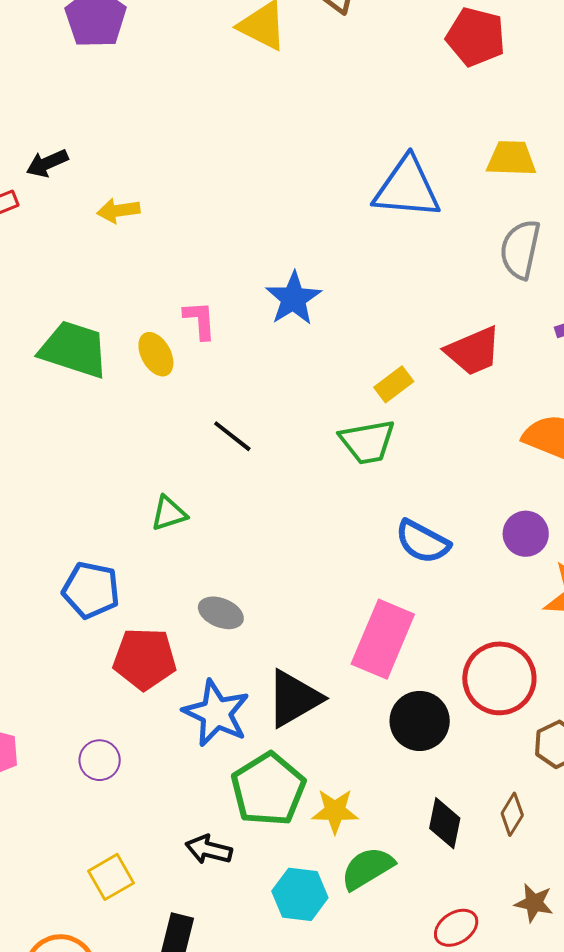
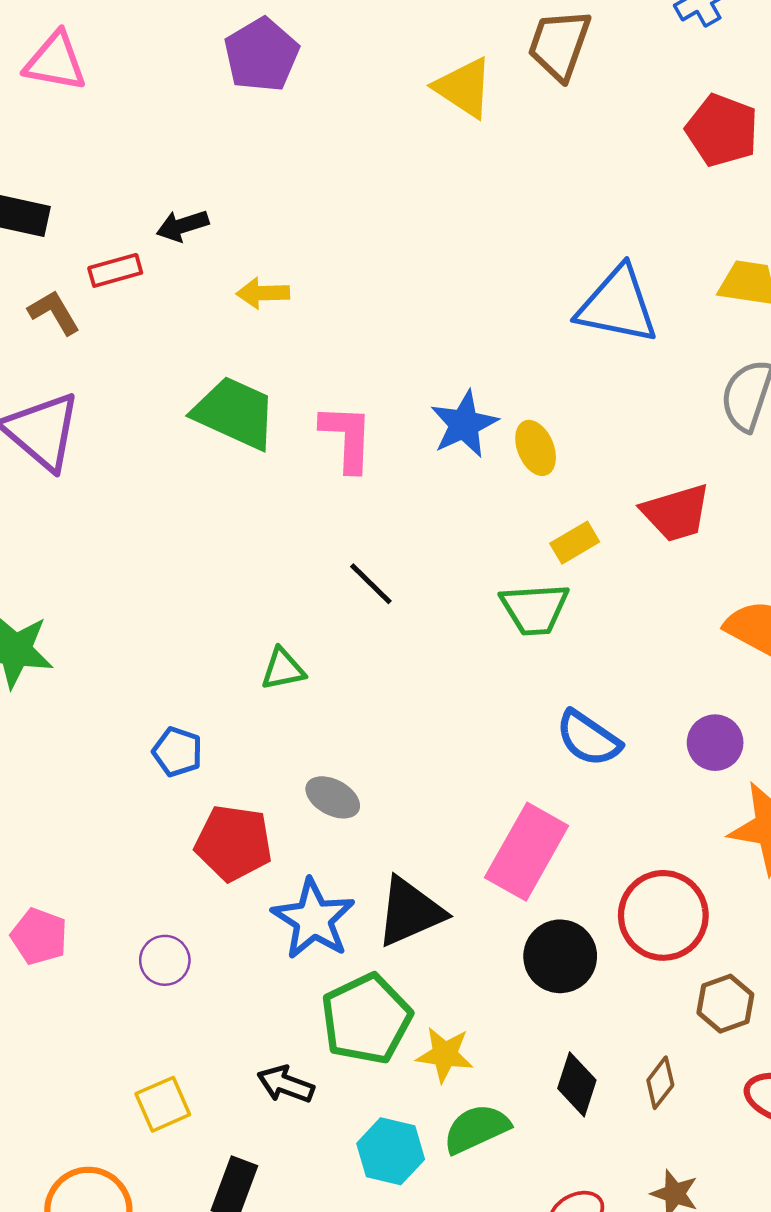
pink L-shape: (200, 320) -> (347, 438), size x1.4
green trapezoid: (74, 349) -> (235, 413), moved
yellow ellipse: (156, 354) -> (536, 448), moved
blue pentagon: (91, 590) -> (177, 752), size x0.7

